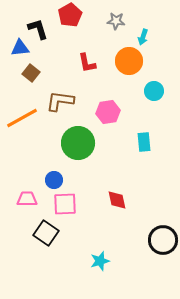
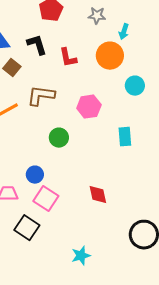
black L-shape: (38, 29) -> (37, 45), moved
green circle: (78, 143) -> (59, 138), size x0.6
pink square: (65, 204) -> (46, 199), turned 35

